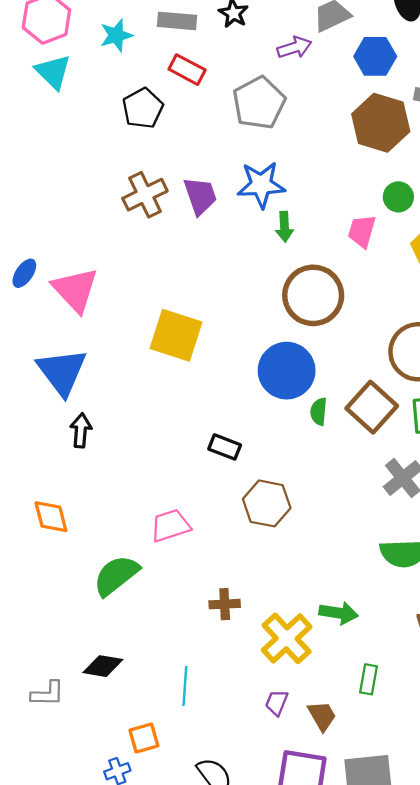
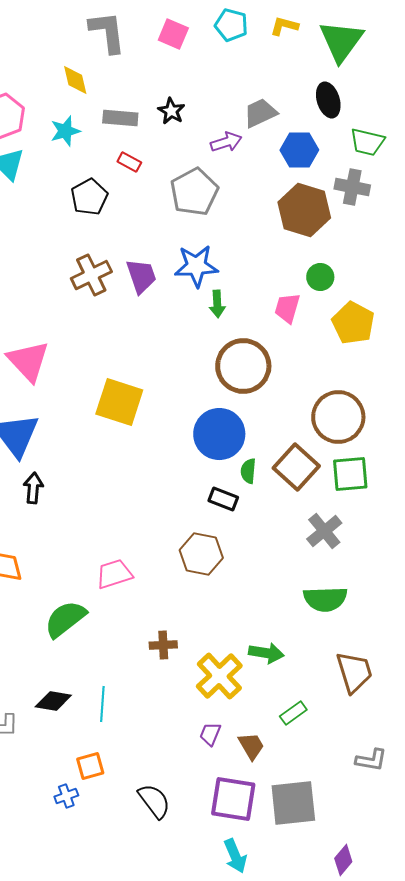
red rectangle: (187, 70) -> (129, 162), size x0.7
black rectangle: (225, 447) -> (223, 499), moved
green rectangle: (368, 679) -> (293, 713), turned 44
cyan line: (185, 686) -> (102, 704), moved

